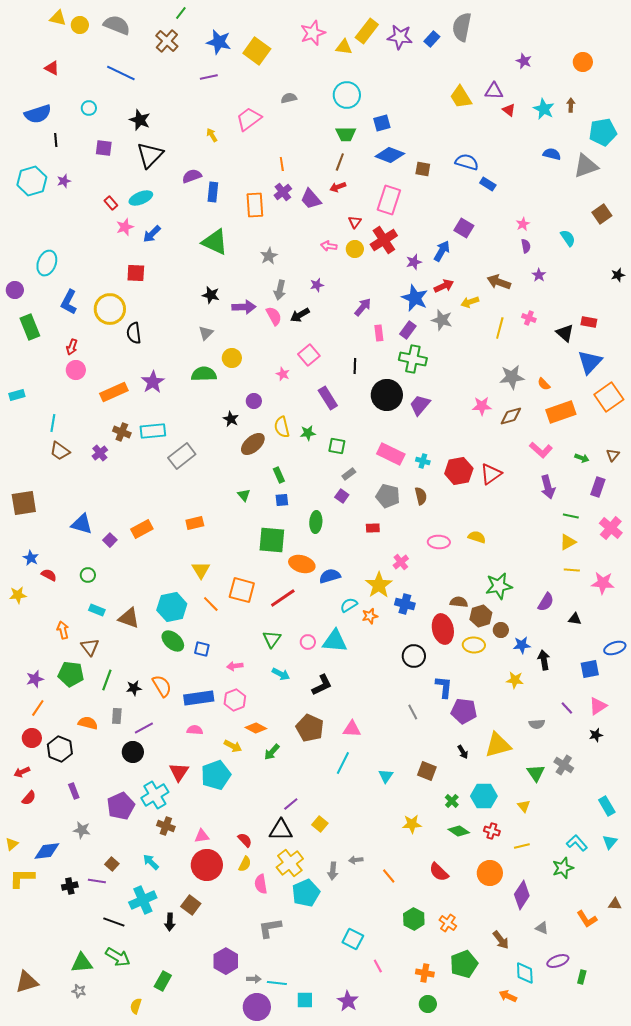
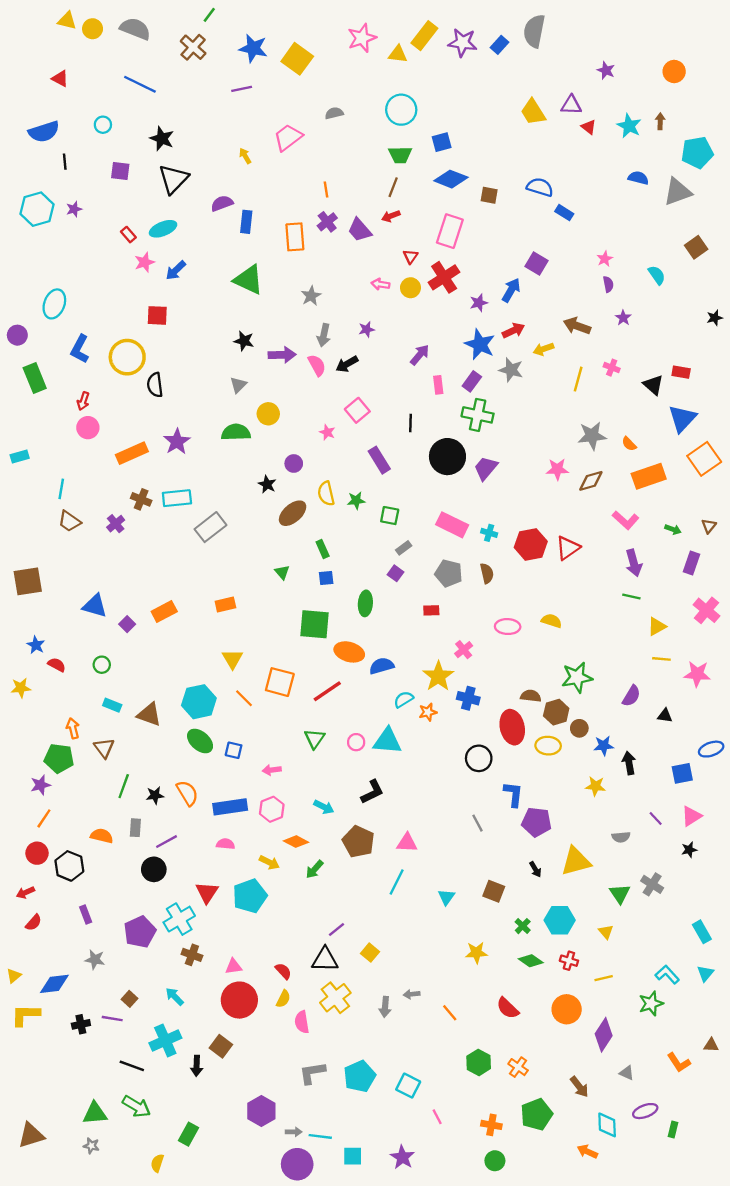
green line: (571, 516) -> (631, 596), moved
green pentagon: (71, 674) -> (59, 758), moved
cyan arrow: (281, 674) -> (324, 807), moved
cyan pentagon: (306, 893) -> (360, 1076), moved

